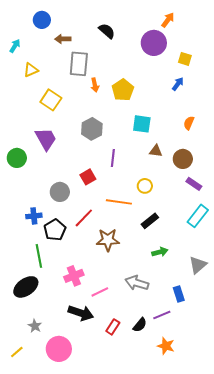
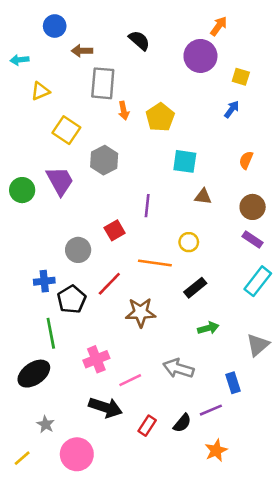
cyan arrow: (15, 46) -> (20, 60), turned -128
gray hexagon: (92, 129) -> (104, 160), moved
green circle: (17, 158) -> (22, 190), moved
brown circle: (183, 159) -> (253, 207), moved
orange star: (166, 346) -> (216, 450), turned 30

